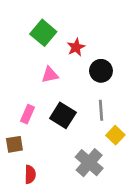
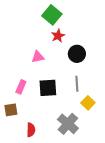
green square: (43, 33) -> (52, 15), moved
black square: (63, 115) -> (48, 88), turned -36
red semicircle: (30, 174) -> (31, 130), moved

